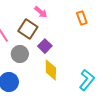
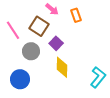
orange rectangle: (82, 18) -> (76, 15), moved

